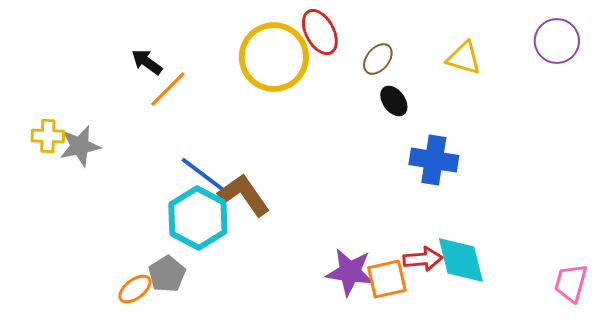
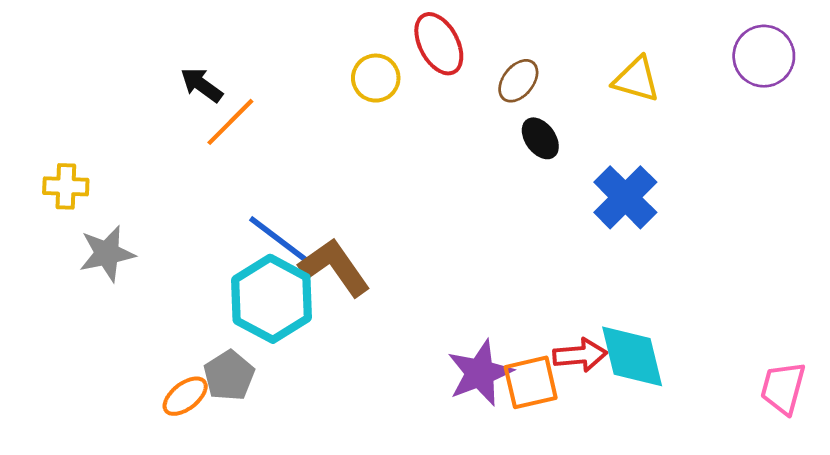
yellow circle: (274, 57) -> (376, 78), size x0.5
gray star: (80, 146) -> (107, 254), moved
blue cross: (434, 160) -> (625, 197), moved, turned 36
purple star: (350, 272) -> (480, 373), turned -30

